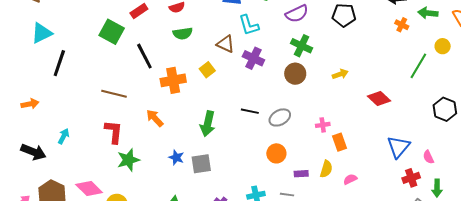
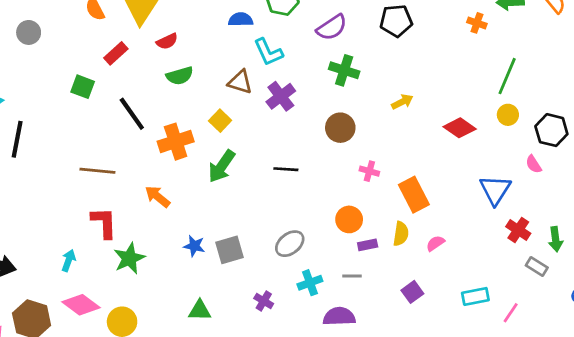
green square: (112, 32) -> (83, 87), size x0.7
yellow circle: (443, 46) -> (508, 115), moved
purple cross: (253, 58) -> (281, 96), turned 35
brown circle: (295, 74) -> (340, 128), moved
gray ellipse: (280, 117) -> (290, 244), moved
green arrow: (208, 124) -> (222, 166), moved, turned 30
pink cross: (323, 125) -> (369, 171), moved, turned 32
cyan arrow: (64, 136) -> (69, 260), moved
orange rectangle: (340, 142) -> (414, 195), size x1.4
orange circle: (276, 153) -> (349, 219), moved
pink semicircle: (428, 157) -> (534, 164), moved
red cross: (411, 178) -> (518, 230), turned -30

